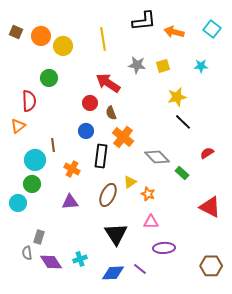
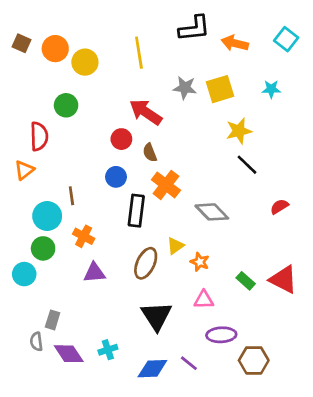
yellow square: (163, 66) -> (220, 89), size x1.5
orange cross: (72, 169) -> (84, 236), moved
green rectangle: (182, 173) -> (246, 281), moved
brown hexagon: (211, 266) -> (254, 360), moved

